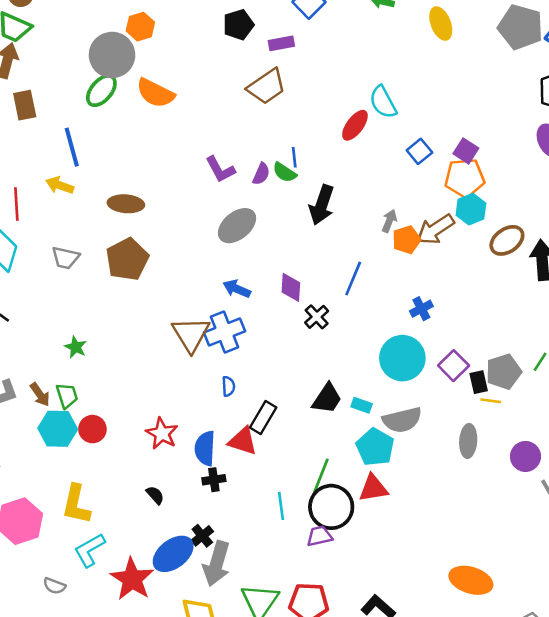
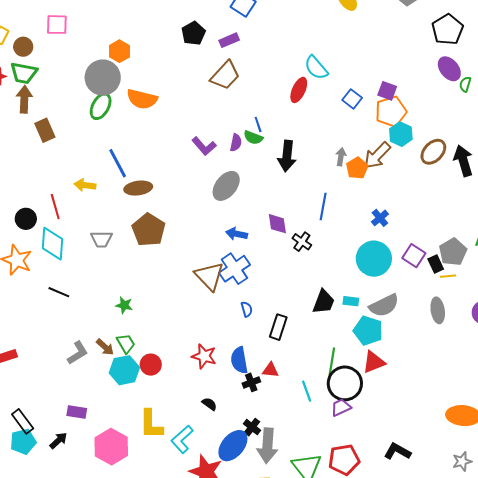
blue line: (72, 147) -> (118, 163), moved
red triangle: (243, 441) -> (270, 370), moved, size x0.7
cyan L-shape: (90, 550) -> (182, 439), moved

